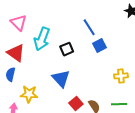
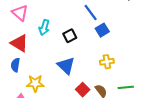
cyan arrow: (42, 39) -> (44, 27), size x0.7
yellow cross: (121, 76) -> (107, 62), moved

